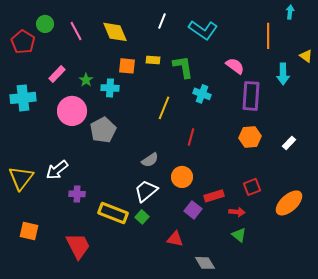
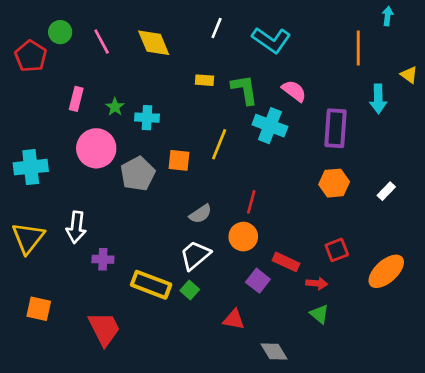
orange square: (127, 66) -> (179, 160), moved
pink semicircle: (235, 66) -> (294, 91), moved
pink rectangle: (57, 74) -> (76, 99), turned -30
cyan cross: (202, 94) -> (270, 126), size x1.4
cyan cross: (23, 98) -> (31, 167), moved
red line: (191, 137) -> (251, 202), moved
white arrow: (57, 170) -> (76, 227), turned -45
red rectangle: (214, 196) -> (286, 262), turned 42

